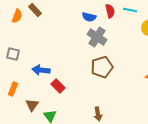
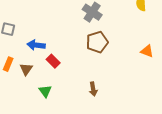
brown triangle: (32, 105) -> (26, 69), moved

